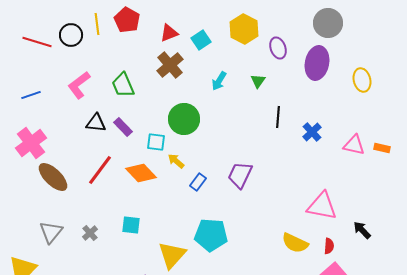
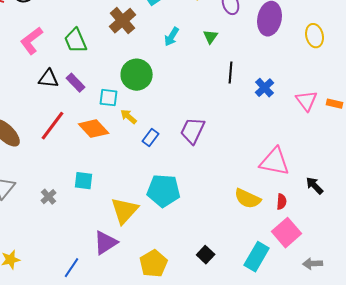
pink triangle: (354, 145) -> (307, 101), turned 40
gray cross: (90, 233) -> (49, 197), moved

